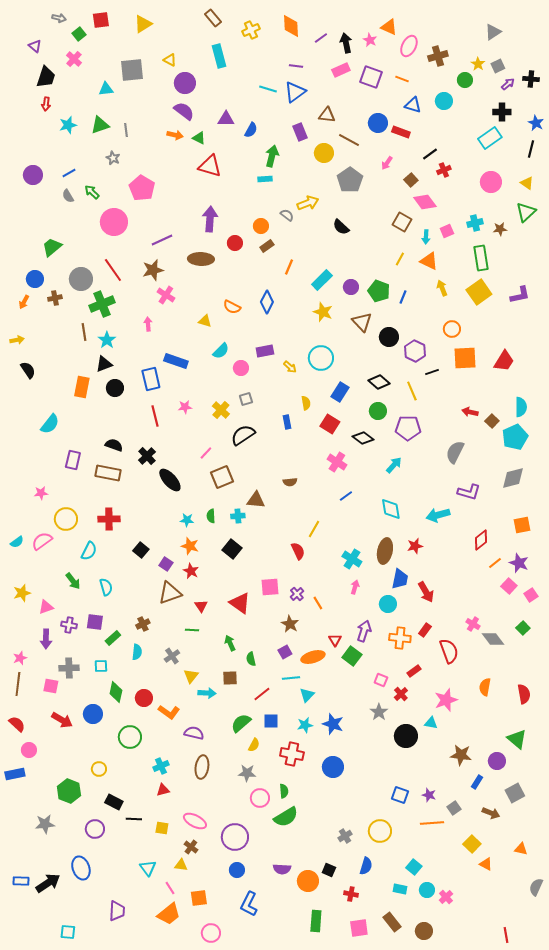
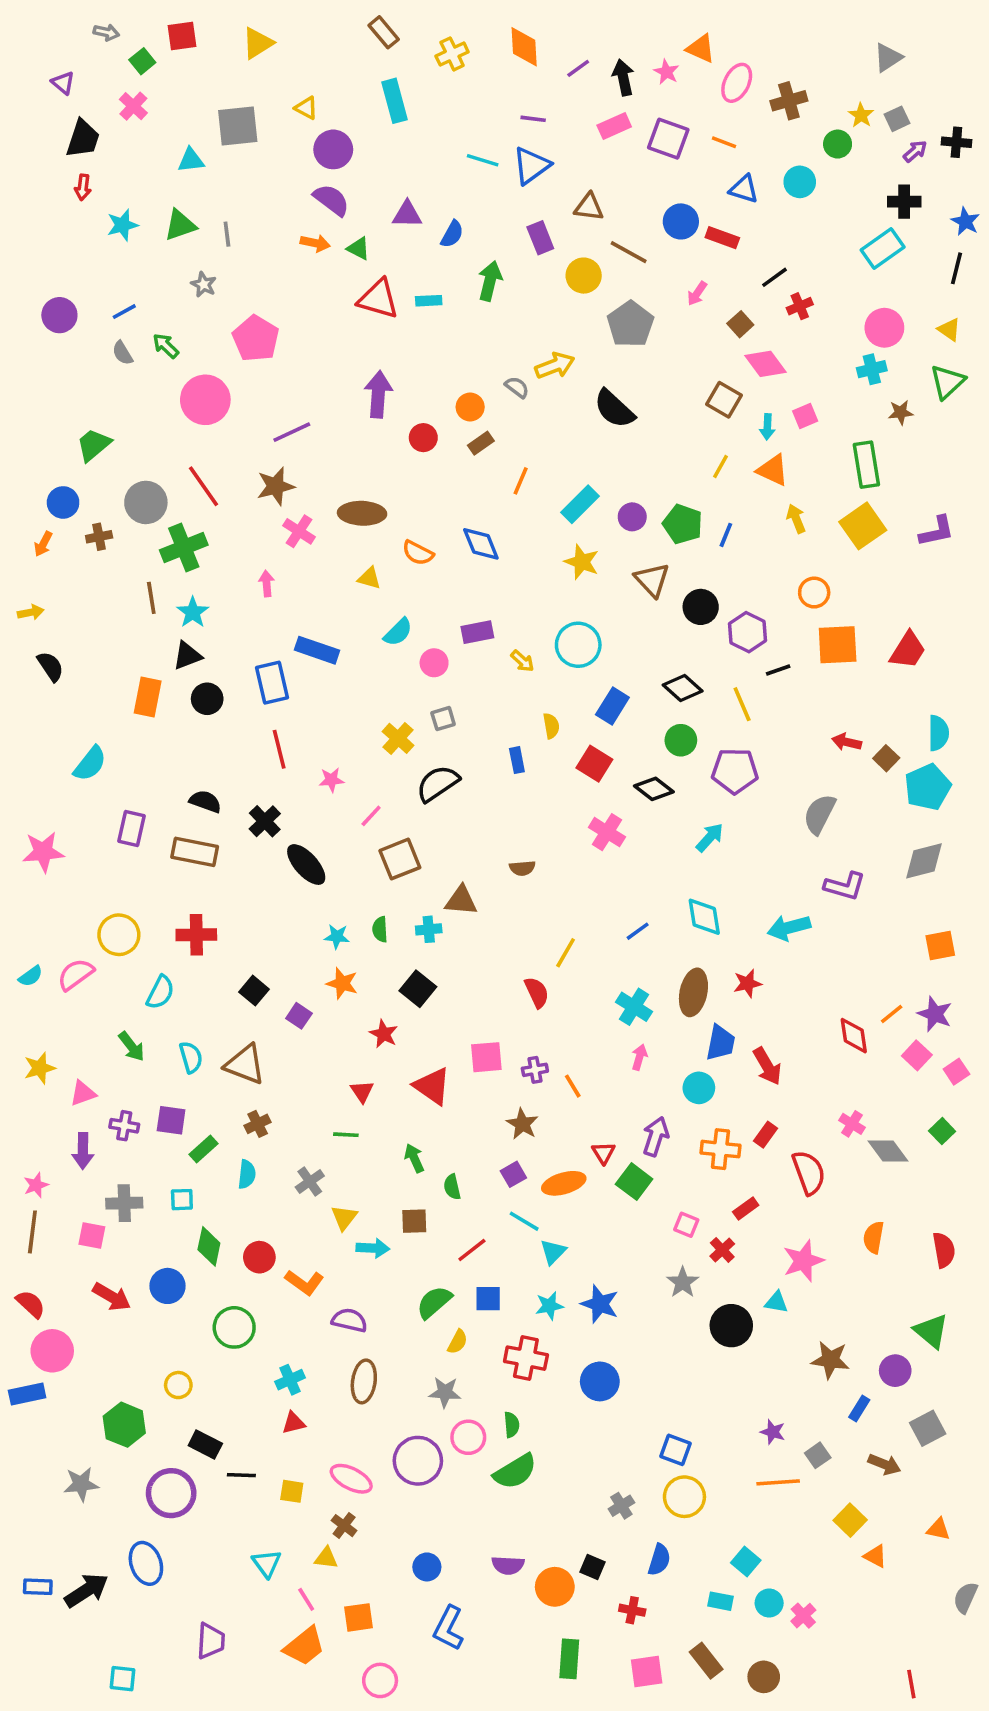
cyan rectangle: (265, 179) -> (429, 301), moved
cyan cross: (475, 223) -> (872, 369), moved
black semicircle: (341, 227) -> (614, 409), size x1.4
brown ellipse: (201, 259) -> (362, 513), moved
blue diamond: (267, 302) -> (481, 544), turned -50
pink star: (185, 407) -> (331, 780), moved
pink star: (41, 493) -> (43, 852), moved, size x1.6
blue line: (346, 496) -> (638, 931), moved
red diamond: (481, 540) -> (854, 1036), moved, turned -60
red star: (191, 571) -> (384, 1034), moved
brown triangle: (170, 593) -> (245, 1064), moved, turned 40
purple cross: (297, 594) -> (535, 1070), turned 32
cyan line: (291, 678) -> (524, 1221), turned 36
pink circle: (29, 750) -> (52, 1351), size x1.5
blue square: (400, 795) -> (675, 1450), moved
purple circle: (95, 829) -> (171, 1493), size x1.4
purple circle: (235, 837) -> (418, 1461), moved

